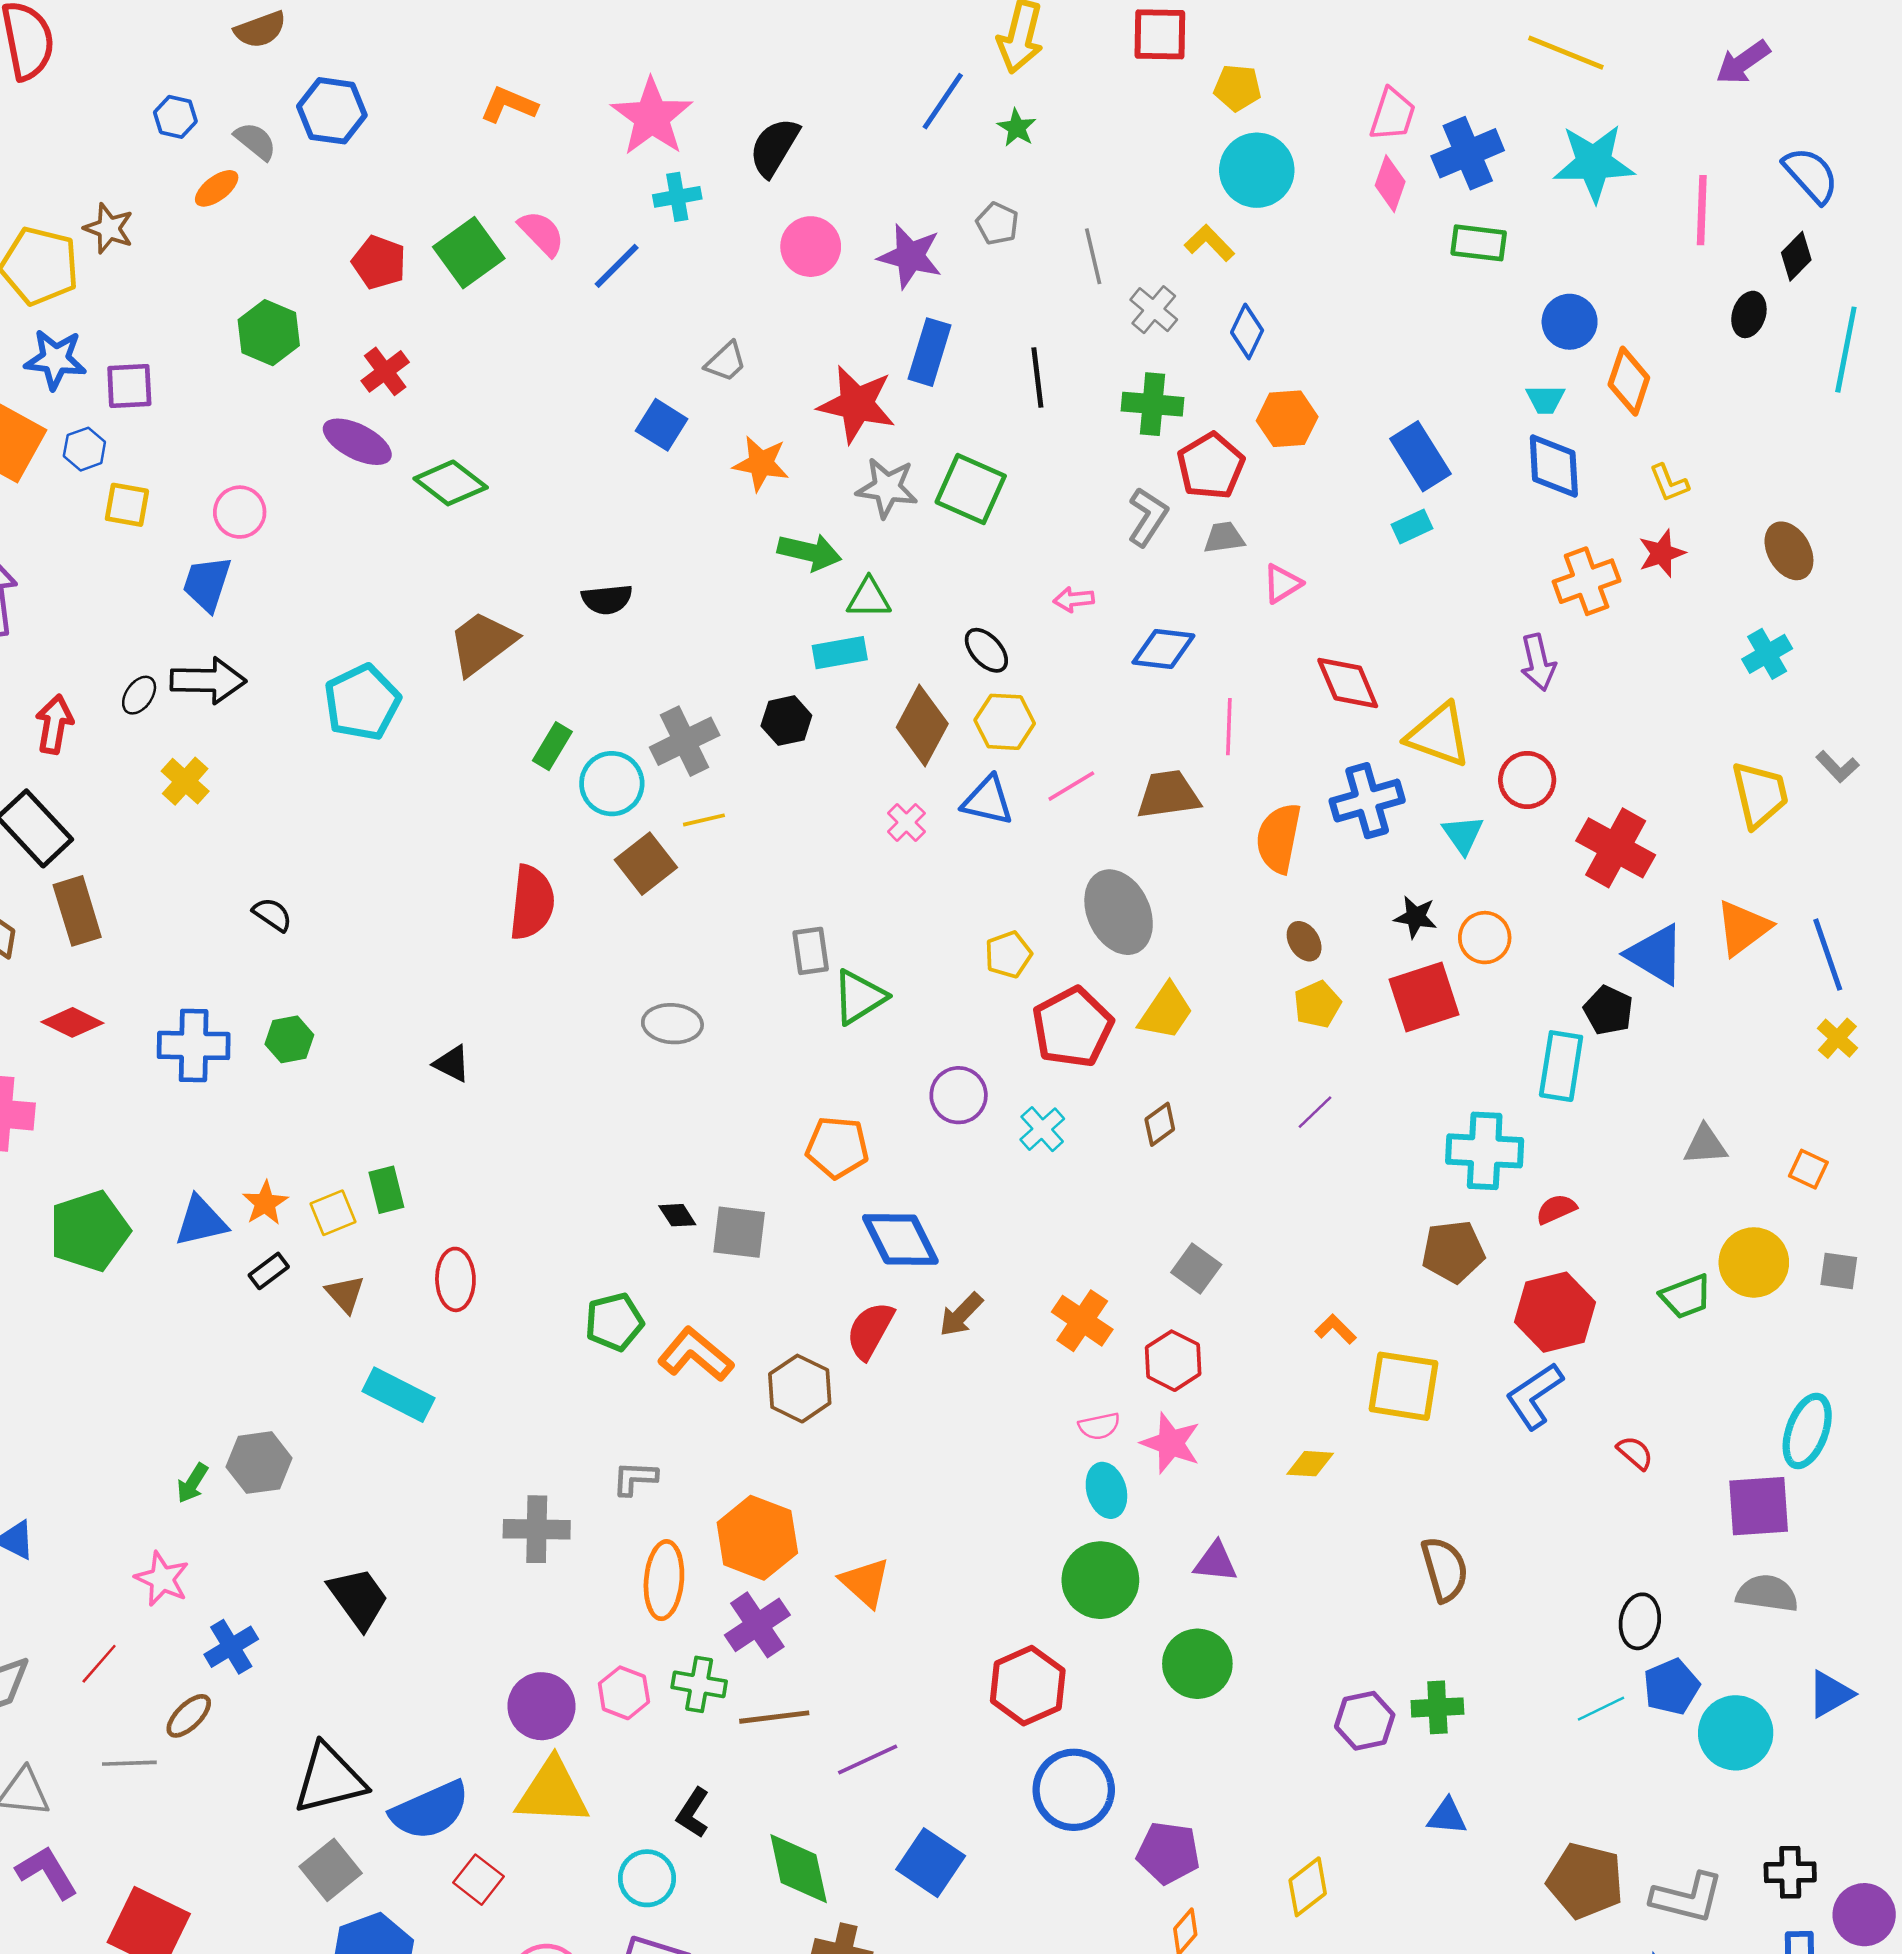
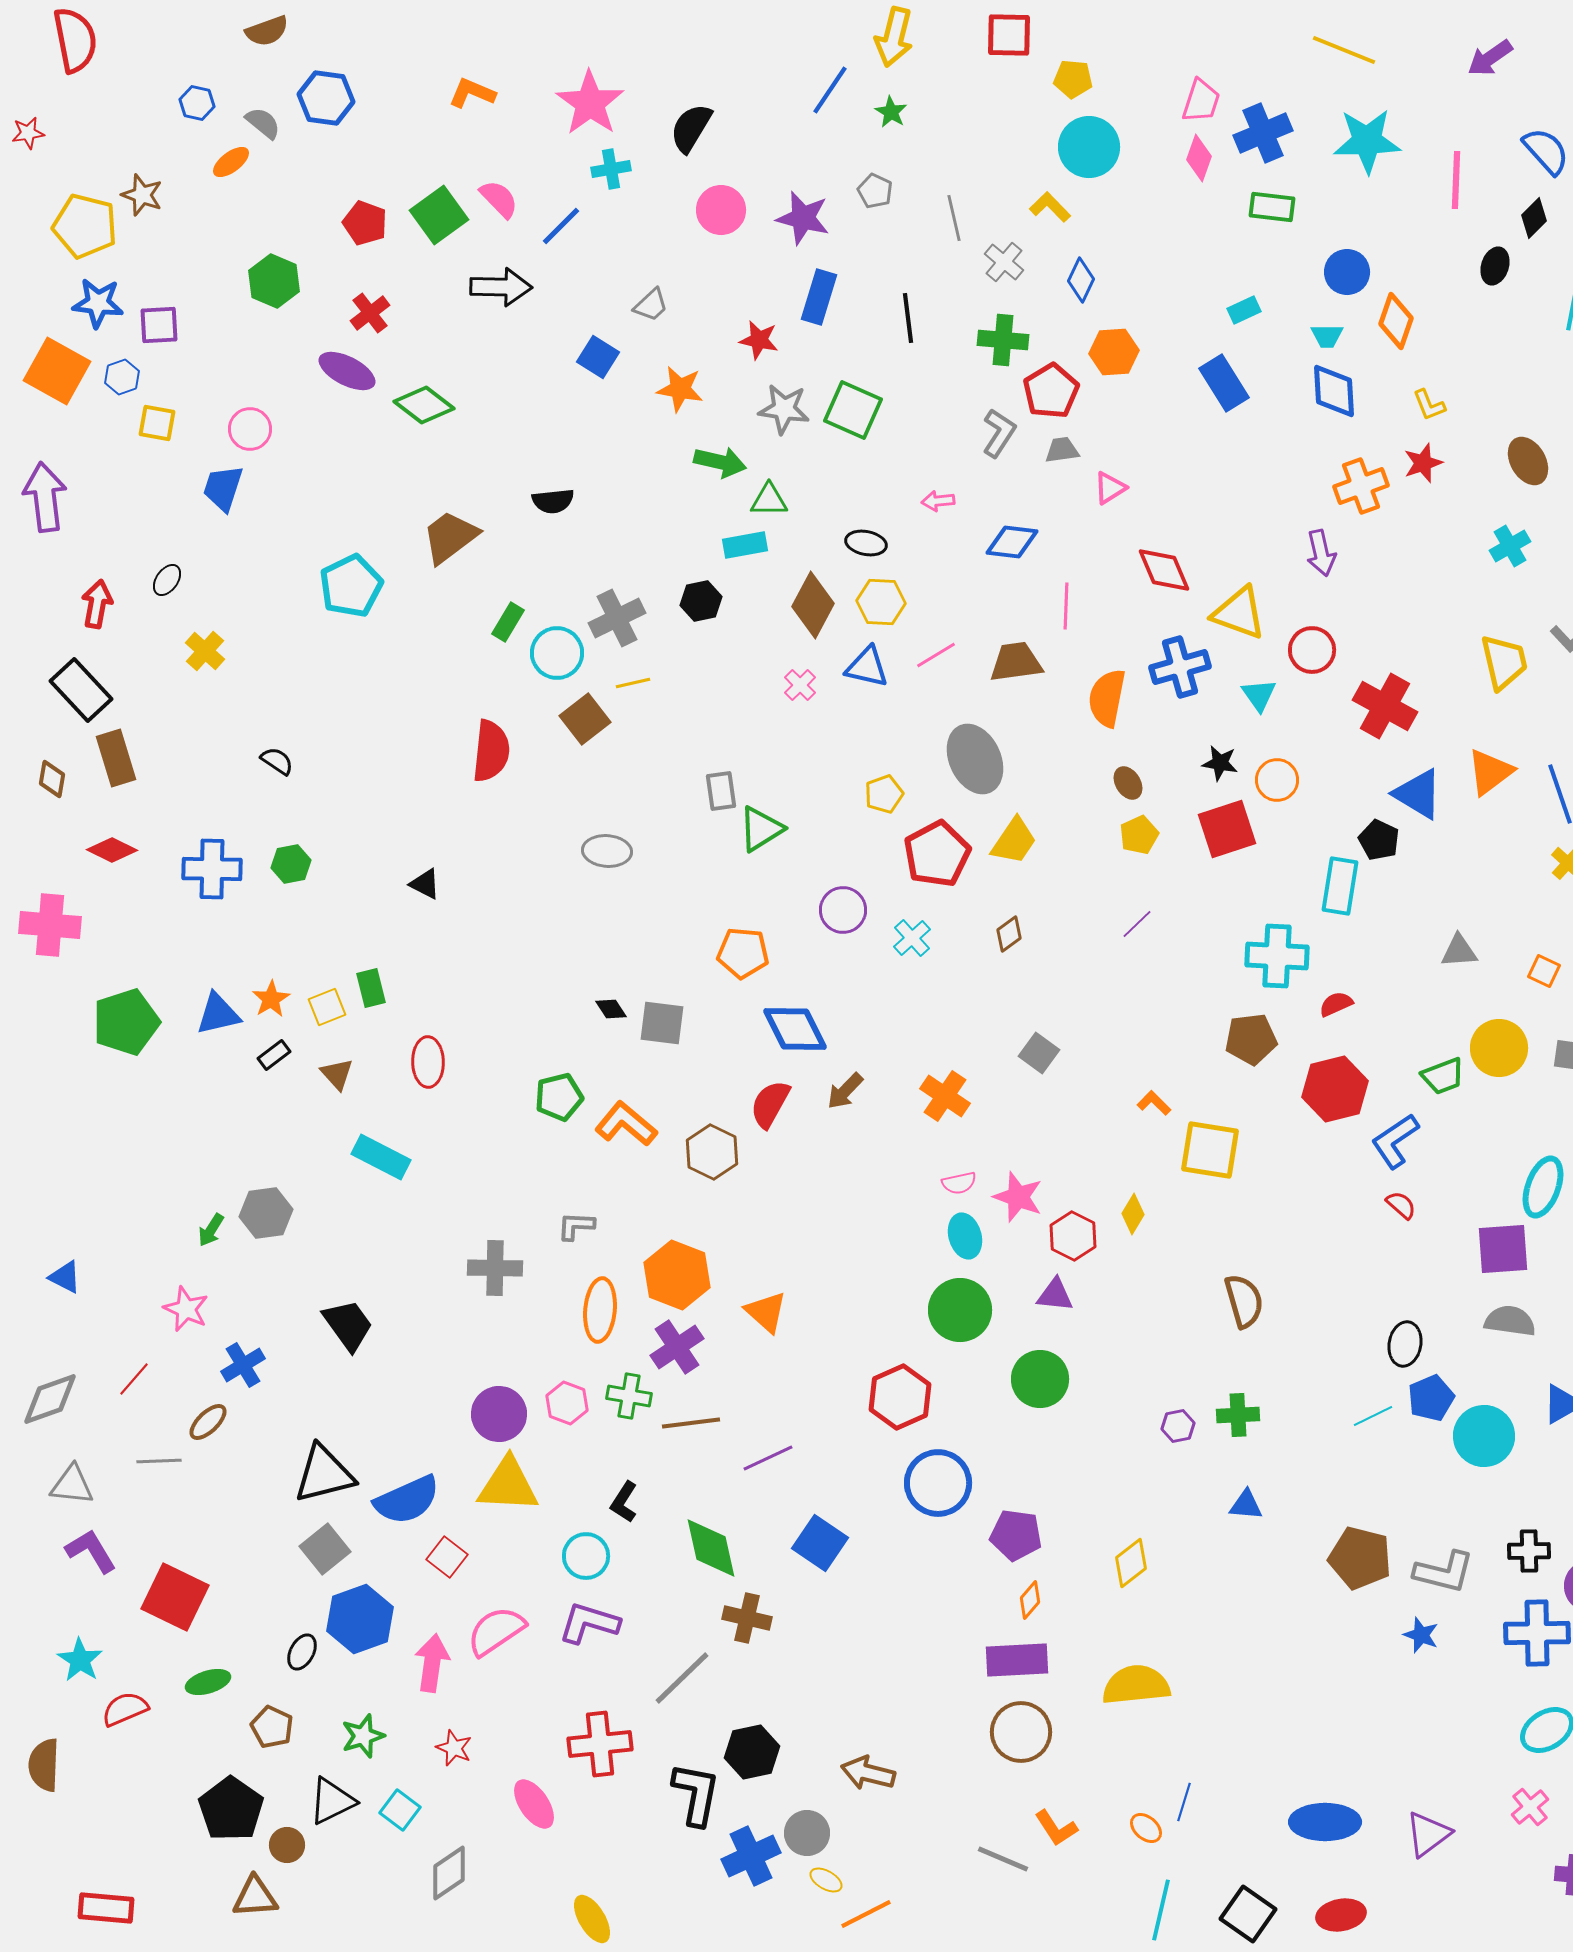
red star: (857, 404) -> (759, 340), size x0.6
cyan rectangle: (1412, 527) -> (1244, 310), moved
black ellipse: (986, 650) -> (866, 543), turned -36
black arrow: (208, 681) -> (501, 287), moved
red hexagon: (1173, 1361) -> (1073, 1236), moved
blue L-shape: (1534, 1396) -> (1395, 1141), moved
yellow diamond: (1310, 1464) -> (1133, 1214), turned -63
purple hexagon: (1365, 1721) -> (1178, 1426), size x0.7

